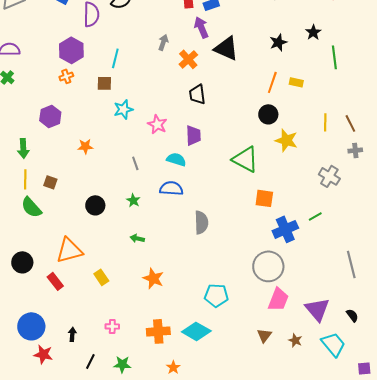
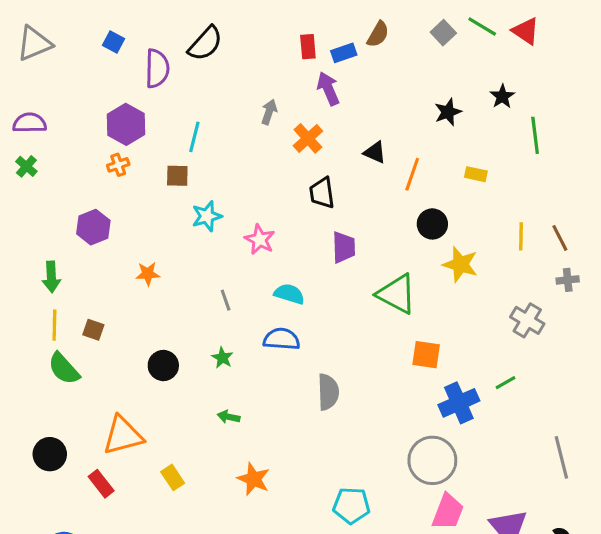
black triangle: (226, 48) -> (375, 152), moved, size x0.6
orange line: (272, 82) -> (412, 174), moved
purple trapezoid: (193, 135) -> (344, 247), moved

